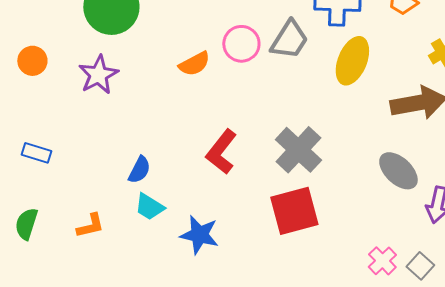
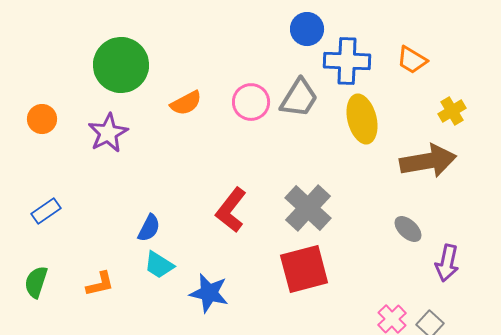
yellow ellipse: (352, 61) -> (362, 119), turned -36
orange semicircle: (194, 64) -> (186, 103), moved
blue rectangle: (36, 153) -> (46, 211), turned -52
gray ellipse: (398, 171) -> (408, 229), size x0.7

